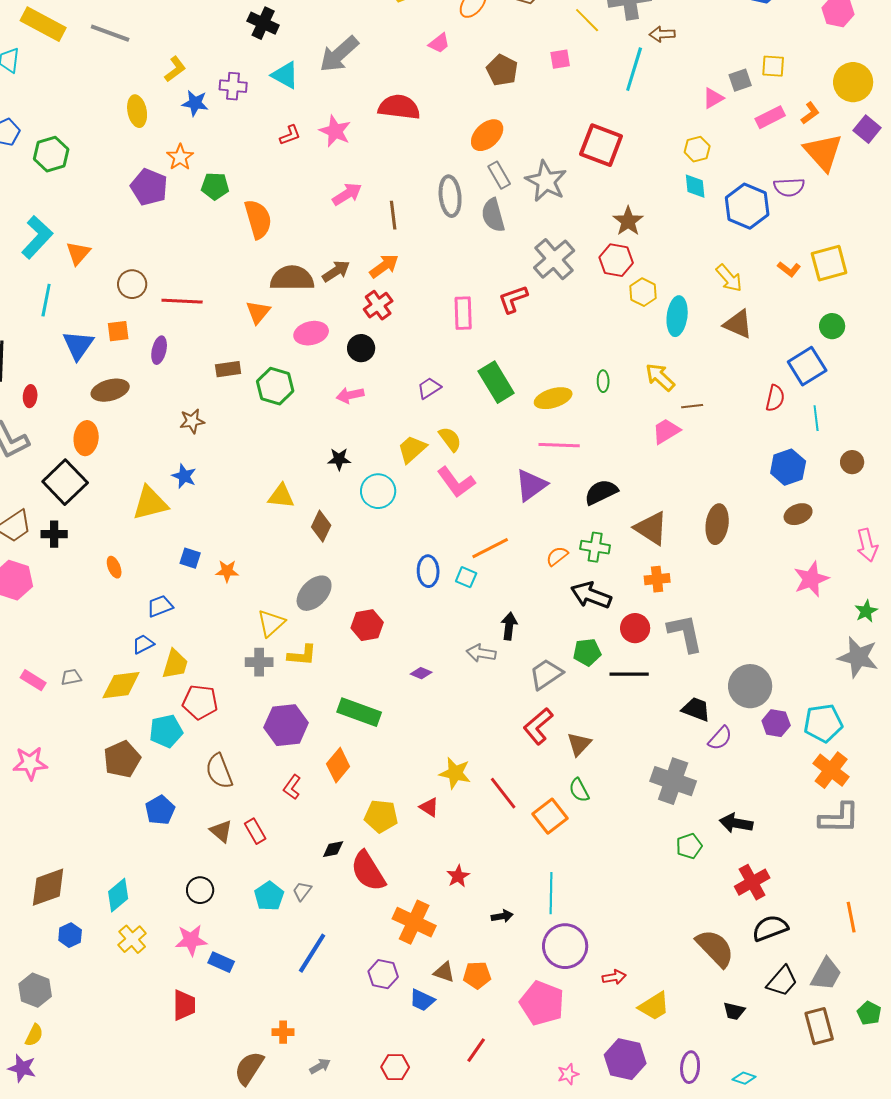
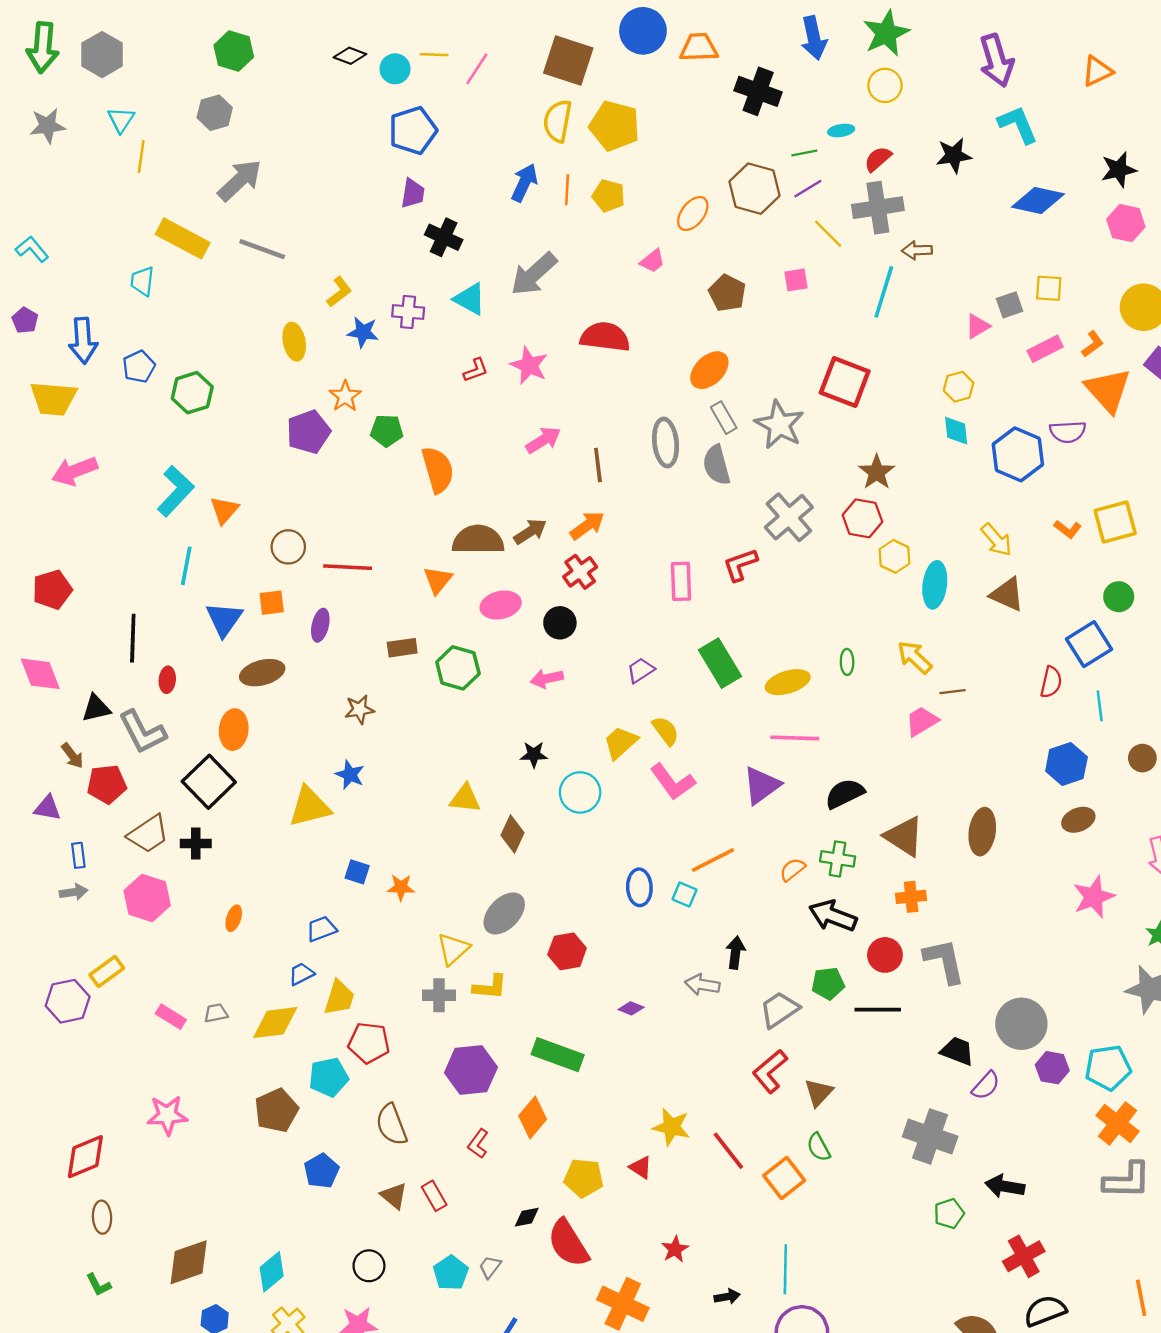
purple pentagon: (149, 187) -> (308, 432), turned 30
orange ellipse: (114, 567) -> (234, 918), moved, turned 40

